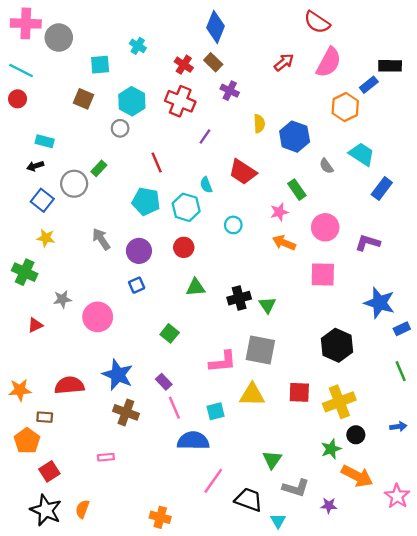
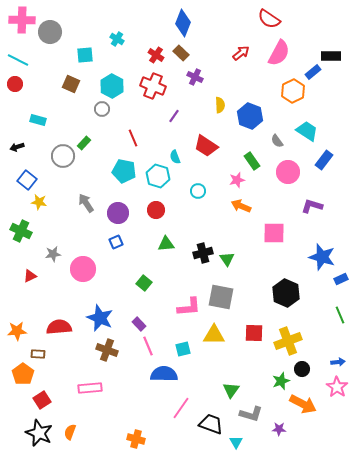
black arrow: (35, 166) -> (17, 147), moved
blue square: (42, 200) -> (27, 180), moved
pink circle: (325, 227) -> (288, 172), moved
pink rectangle: (106, 457) -> (90, 388), size x1.6
pink star: (397, 496) -> (337, 387), moved

